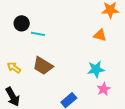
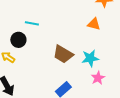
black circle: (22, 23) -> (18, 40), moved
brown trapezoid: (43, 66) -> (63, 54), moved

